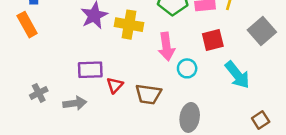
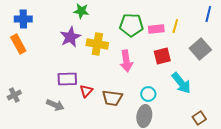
cyan circle: (187, 68) -> (148, 94), moved
gray cross: (39, 93) -> (14, 95), moved
gray arrow: (75, 103) -> (55, 105), turned 30

